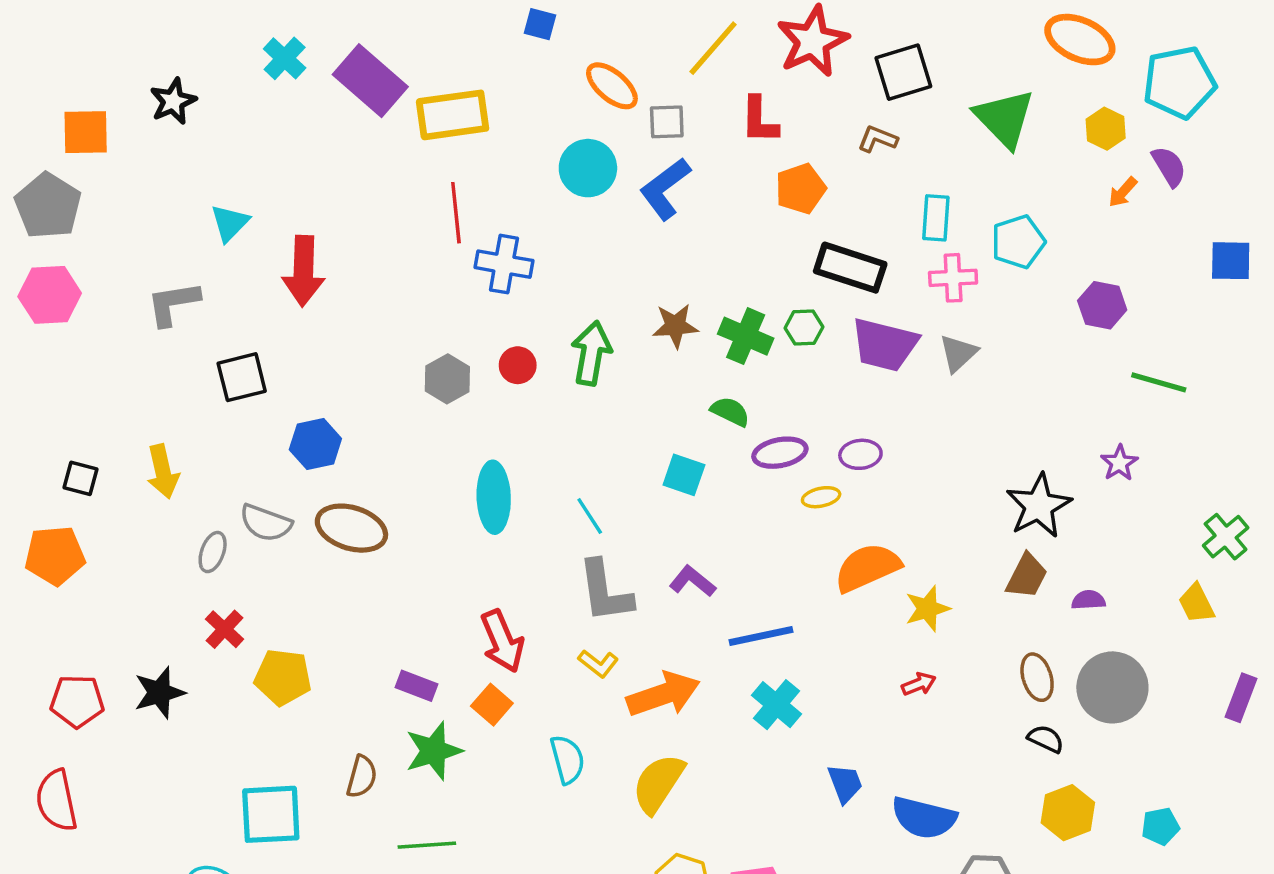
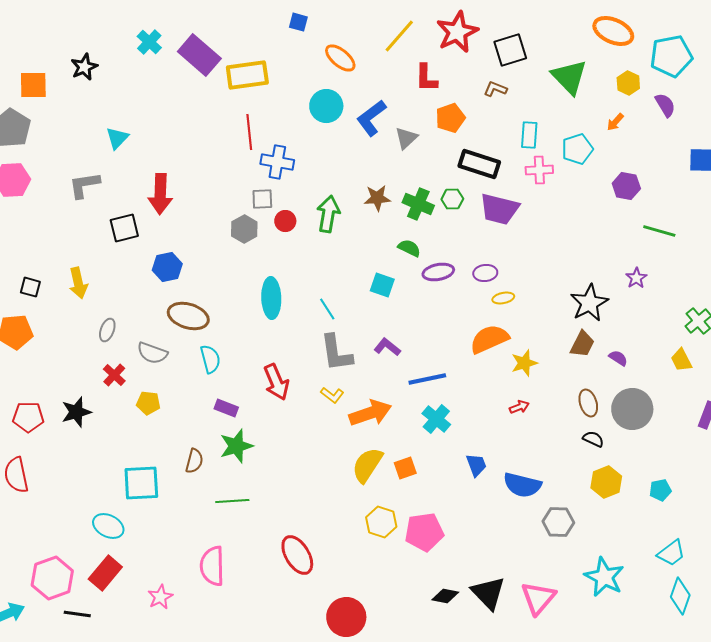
gray square: (667, 122) -> (262, 199), moved
orange arrow: (1123, 192) -> (615, 122), moved
red arrow: (303, 271) -> (160, 194), moved
gray triangle: (958, 353) -> (406, 138), moved
yellow ellipse: (821, 497) -> (503, 298), moved
gray semicircle: (266, 523) -> (152, 353), moved
purple semicircle: (1088, 600) -> (618, 358), turned 36
yellow pentagon: (283, 677) -> (148, 403), size x0.7
orange square: (492, 705) -> (405, 468), moved, turned 30
cyan semicircle: (567, 759) -> (210, 359), moved

